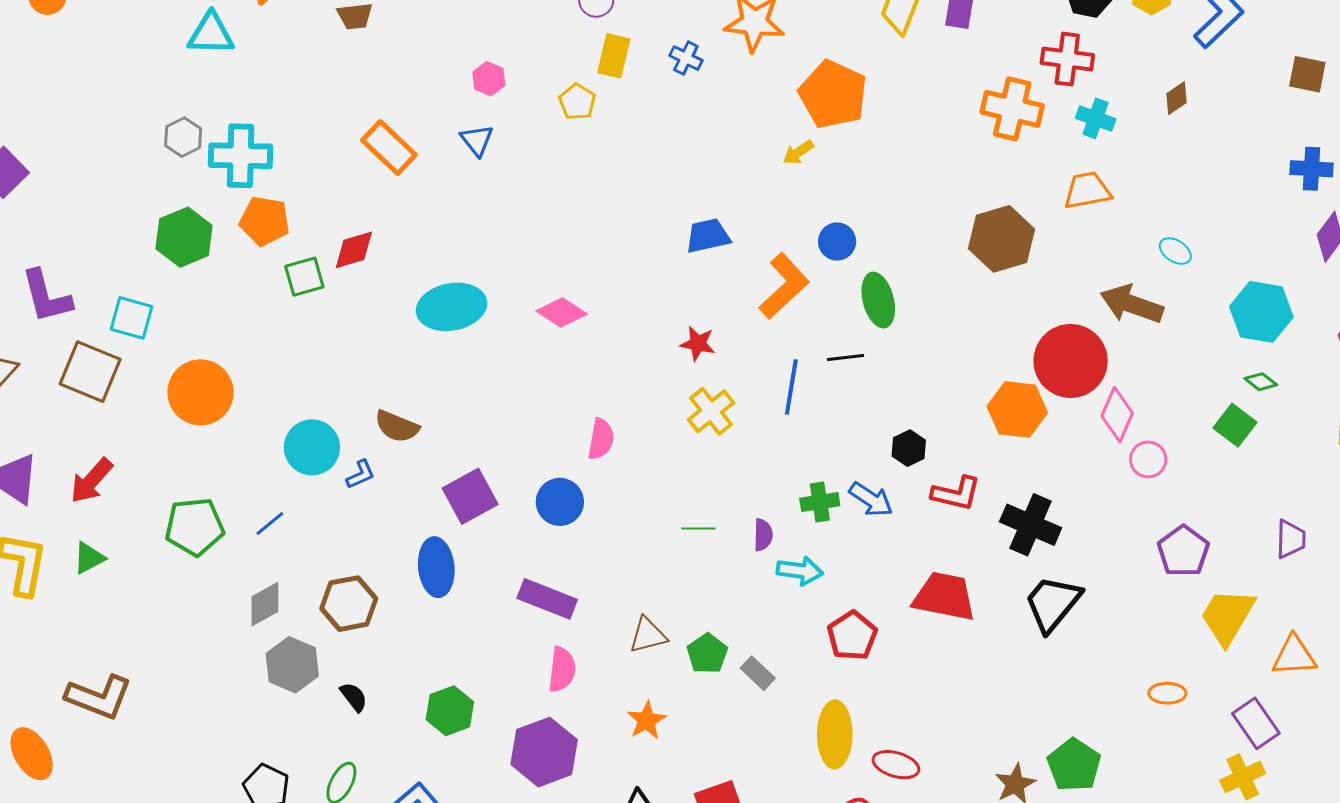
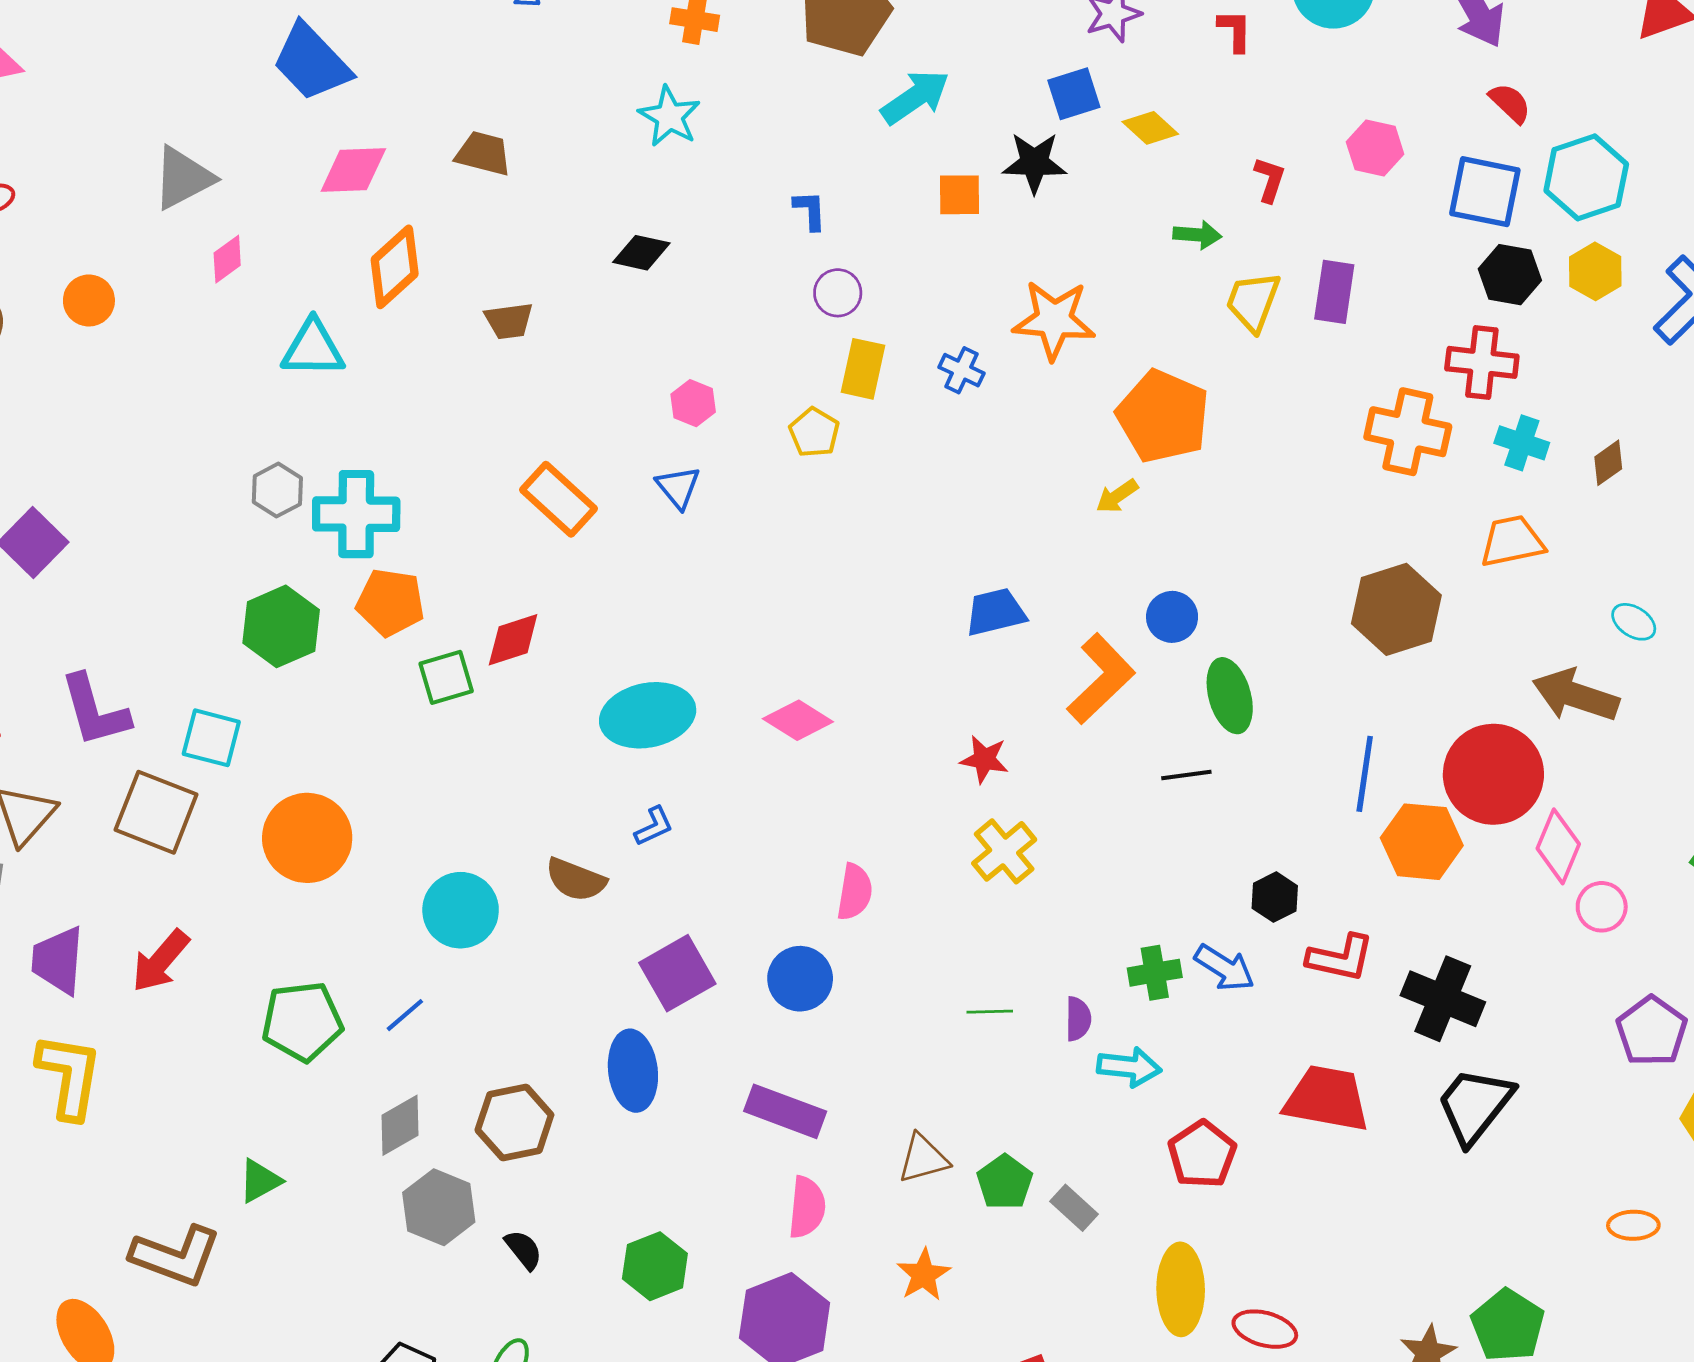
brown diamond: (1176, 98) -> (1608, 463), moved
blue line: (791, 387) -> (1365, 774), moved
blue L-shape: (361, 474) -> (654, 826), moved
green triangle: (89, 558) -> (260, 1181), moved

